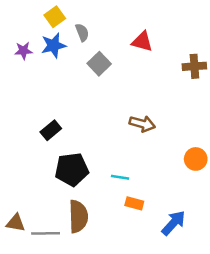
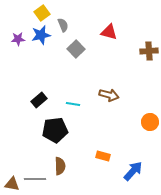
cyan line: (120, 177) -> (73, 104), moved
brown semicircle: (78, 216) -> (60, 166), size x0.7
brown triangle: (16, 223) -> (12, 184), moved

